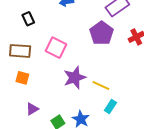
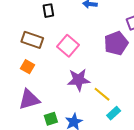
cyan rectangle: (110, 107) -> (114, 113), moved
purple triangle: (32, 109) -> (29, 99), size x1.6

